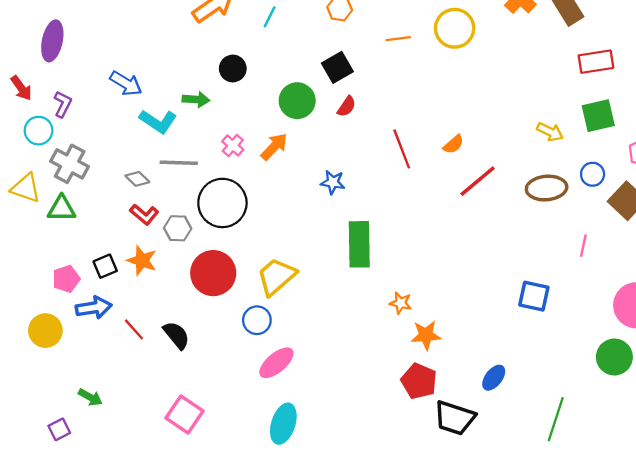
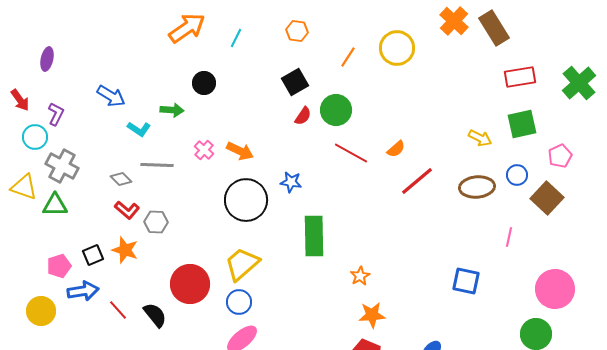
orange line: (398, 39) -> (348, 57), turned -50
purple ellipse: (52, 41) -> (47, 59), size x0.7
green circle: (297, 101) -> (336, 110), moved
cyan L-shape: (158, 121) -> (139, 129), size x0.7
orange arrow: (274, 147) -> (240, 151), turned 72
red line: (402, 149) -> (351, 153), turned -40
black circle: (222, 203) -> (246, 200), moved
red circle: (213, 273) -> (190, 284), moved
orange star: (401, 303) -> (360, 276), moved, turned 30
blue circle: (257, 320) -> (239, 302), moved

